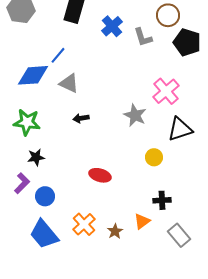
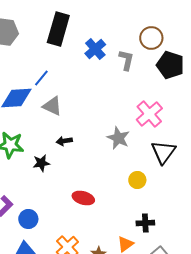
gray L-shape: (143, 37) -> (126, 60), turned -150
black triangle: (180, 129) -> (163, 152), turned -36
black star: (36, 157) -> (41, 163), moved

